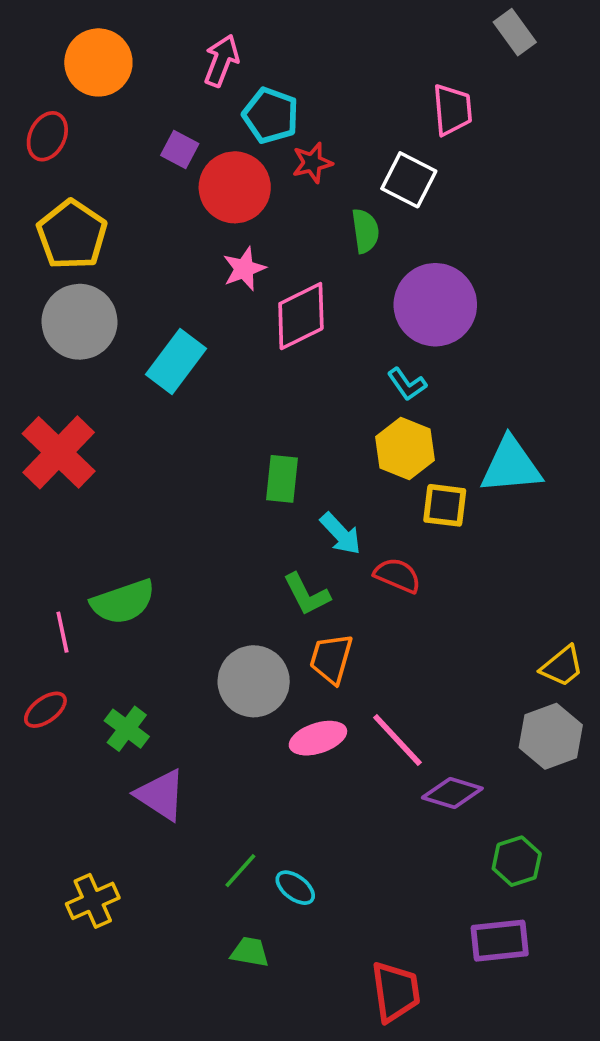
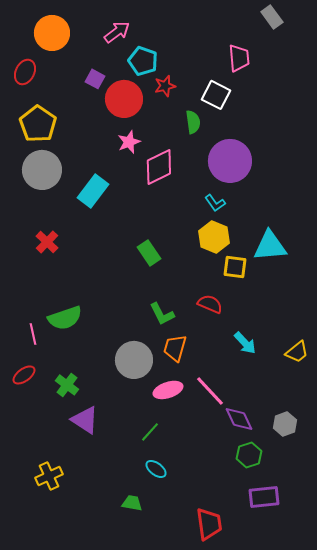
pink arrow: (221, 61) -> (117, 32), turned 32
red cross: (59, 452) -> (47, 242), moved, size x0.6
green rectangle: (282, 479) -> (149, 253), turned -40
cyan arrow: (341, 534) -> (245, 343), moved
gray hexagon: (551, 736) -> (285, 424), moved, size x0.7
purple diamond: (452, 793) -> (239, 419), turned 48
green hexagon: (517, 861) -> (249, 455), moved
green line: (240, 871) -> (150, 432), moved

